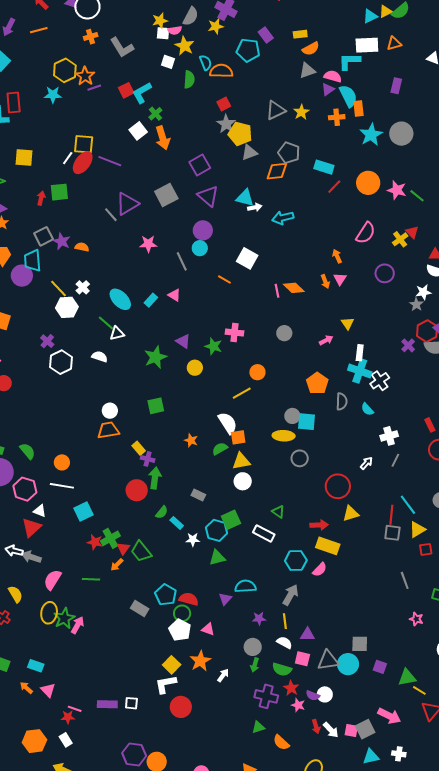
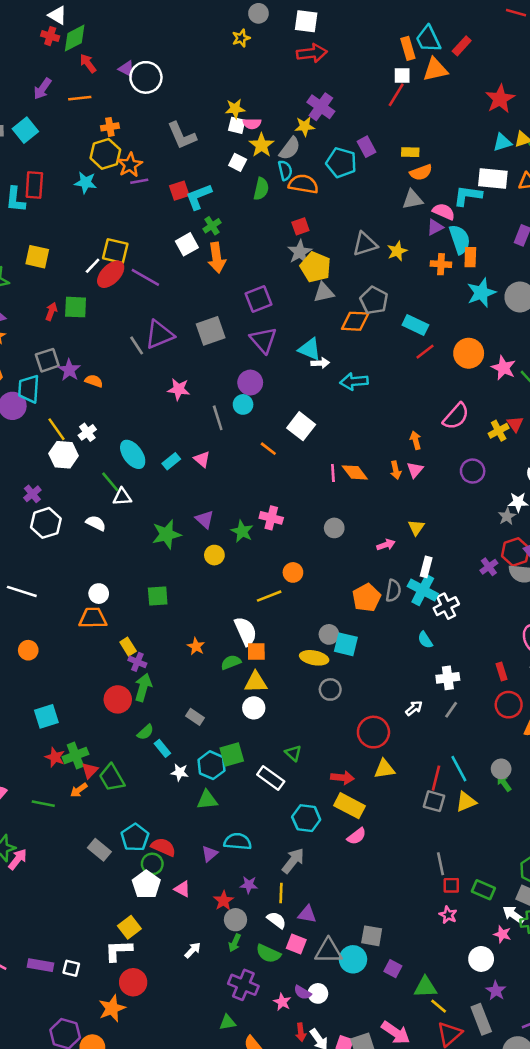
gray semicircle: (191, 16) -> (290, 148), moved
orange cross: (91, 37) -> (110, 127), moved
gray semicircle: (342, 401) -> (393, 591), moved
white line: (62, 486) -> (22, 591), moved
red square: (426, 549) -> (451, 885), moved
pink semicircle: (320, 570) -> (357, 836), moved
orange star: (200, 661) -> (112, 1008), moved
red star: (291, 688) -> (224, 901), moved

